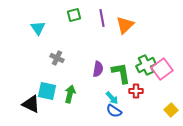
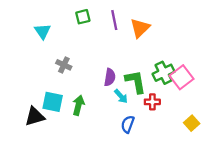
cyan arrow: (112, 98) -> (121, 96), moved
black triangle: (31, 104) -> (35, 116), turned -42
blue semicircle: (114, 111) -> (128, 124), turned 77

